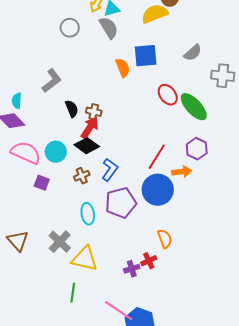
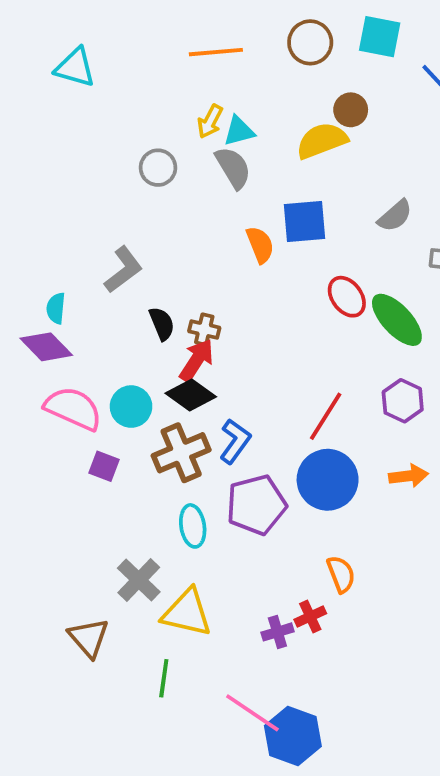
orange arrow: (182, 172) -> (408, 476), moved
brown cross: (82, 176) -> (181, 453), size x1.8
brown triangle: (18, 241) -> (89, 638), moved

